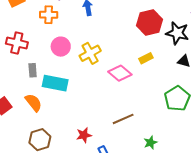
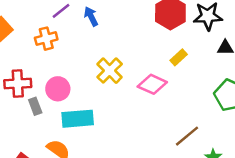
pink circle: (61, 47) -> (58, 89), moved
gray rectangle: (33, 70) -> (35, 106), moved
brown line: (123, 119) -> (187, 136), moved

